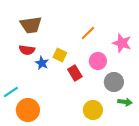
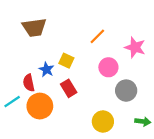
red semicircle: (27, 50) -> (29, 83), moved, turned 70
red rectangle: (75, 73) -> (69, 88), moved
green arrow: (125, 102) -> (143, 122), moved
orange circle: (28, 110) -> (40, 106), moved

